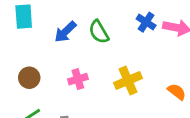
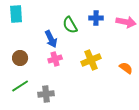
blue cross: (146, 22) -> (96, 18), moved, turned -32
blue arrow: (65, 32) -> (51, 39), moved, turned -72

